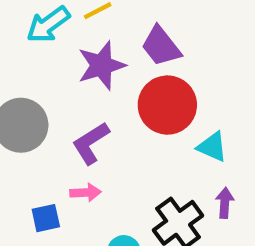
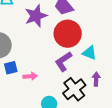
purple L-shape: (91, 143) -> (63, 61), moved
blue square: (46, 218) -> (11, 68), moved

